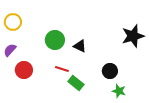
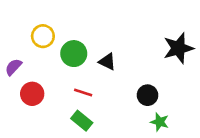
yellow circle: (13, 22) -> (43, 36), moved
green rectangle: (76, 83) -> (82, 121), moved

